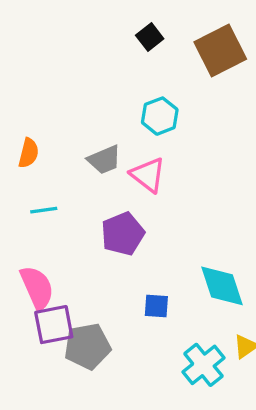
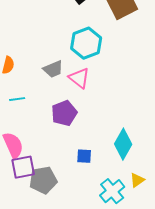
cyan hexagon: (160, 116) -> (86, 43), size x1.4
cyan diamond: (222, 286) -> (123, 144), turned 48

